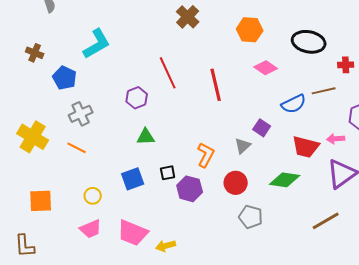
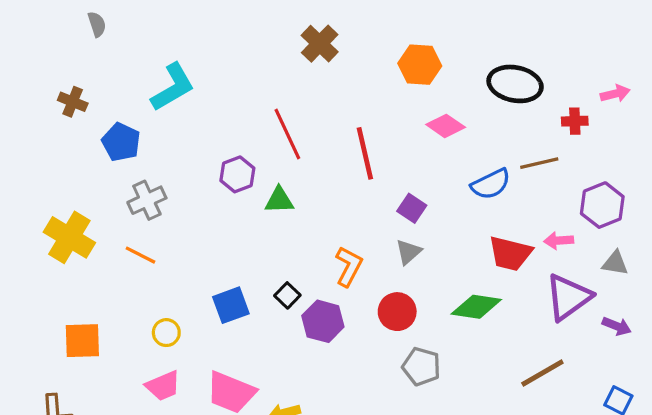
purple square: (262, 128) -> (412, 208), moved
green triangle: (146, 137) -> (279, 200), moved
black square: (168, 173) -> (287, 295), turned -35

